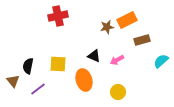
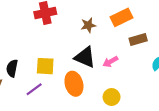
brown star: (107, 27) -> (88, 25), moved
black triangle: (94, 56) -> (85, 57), size x1.5
purple line: (38, 89) -> (34, 89), moved

